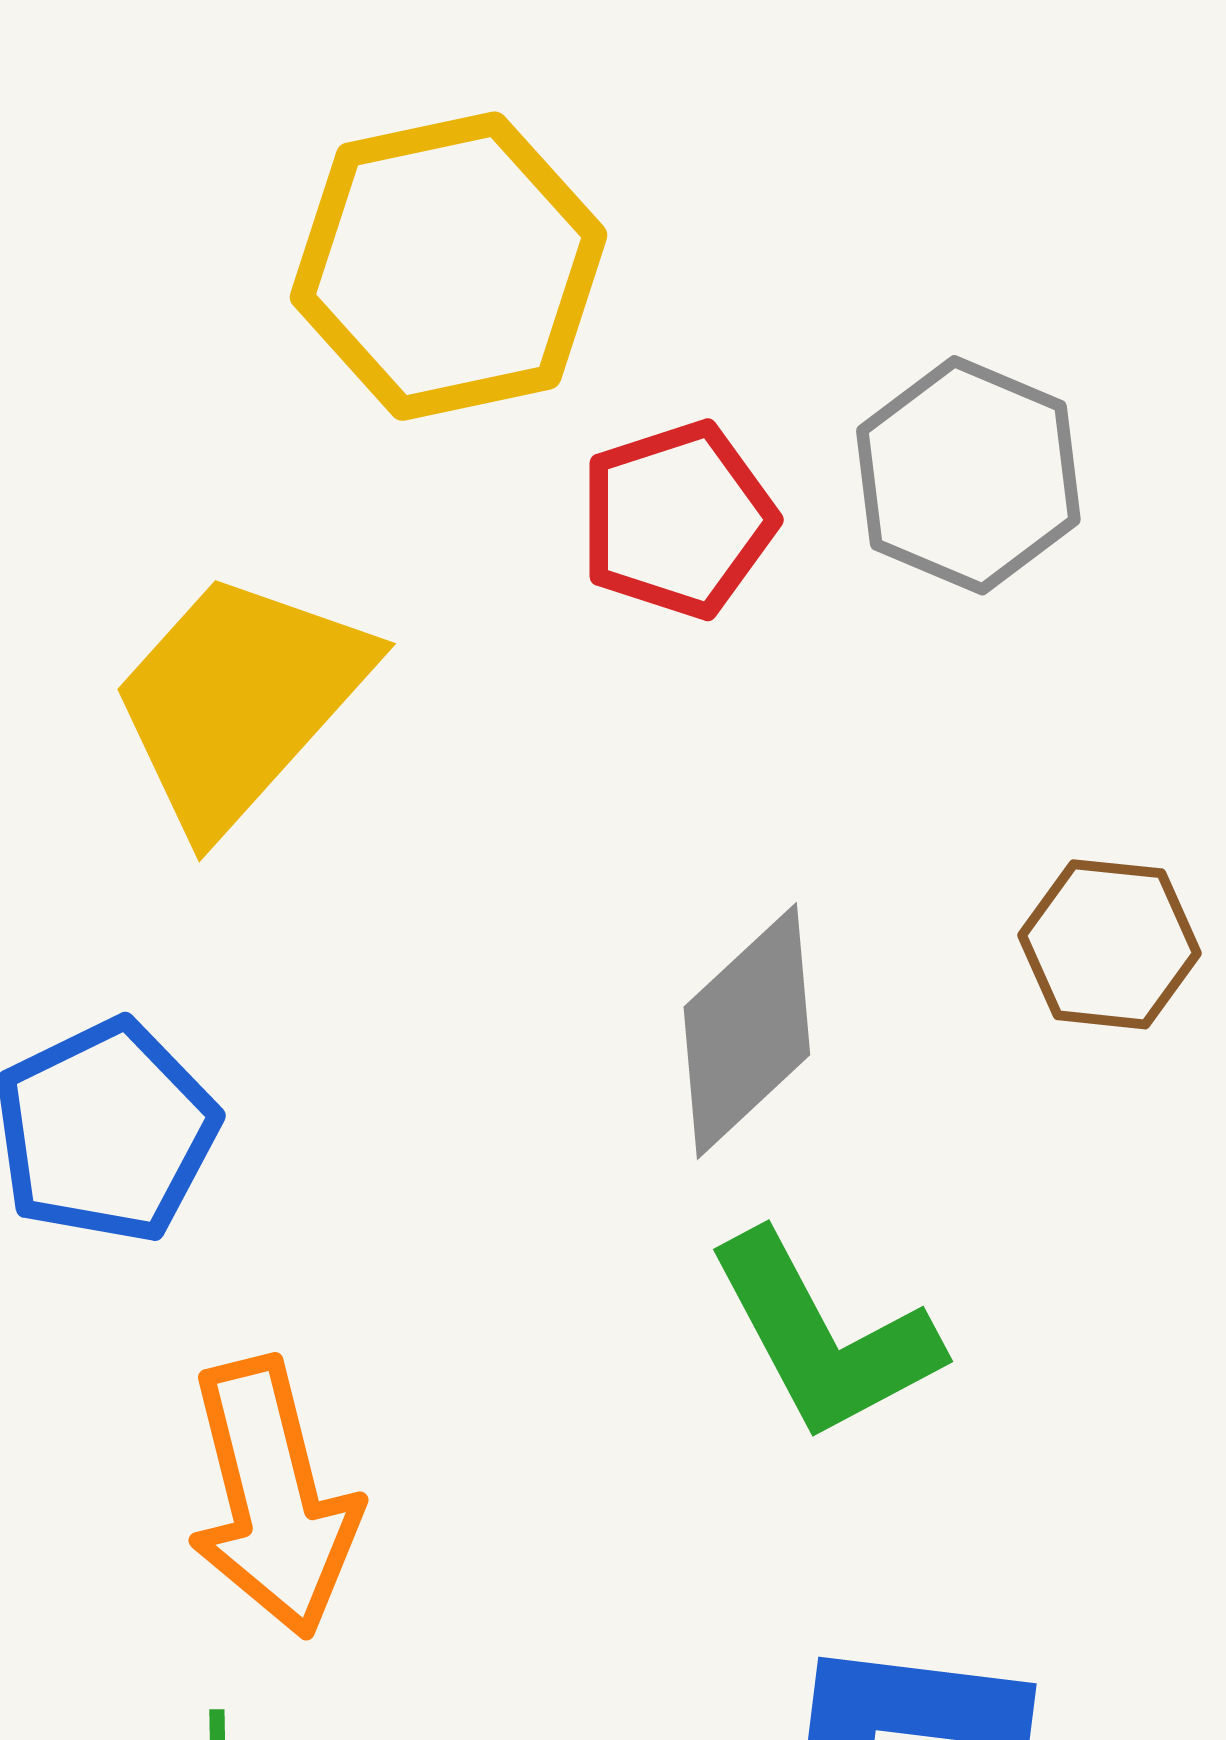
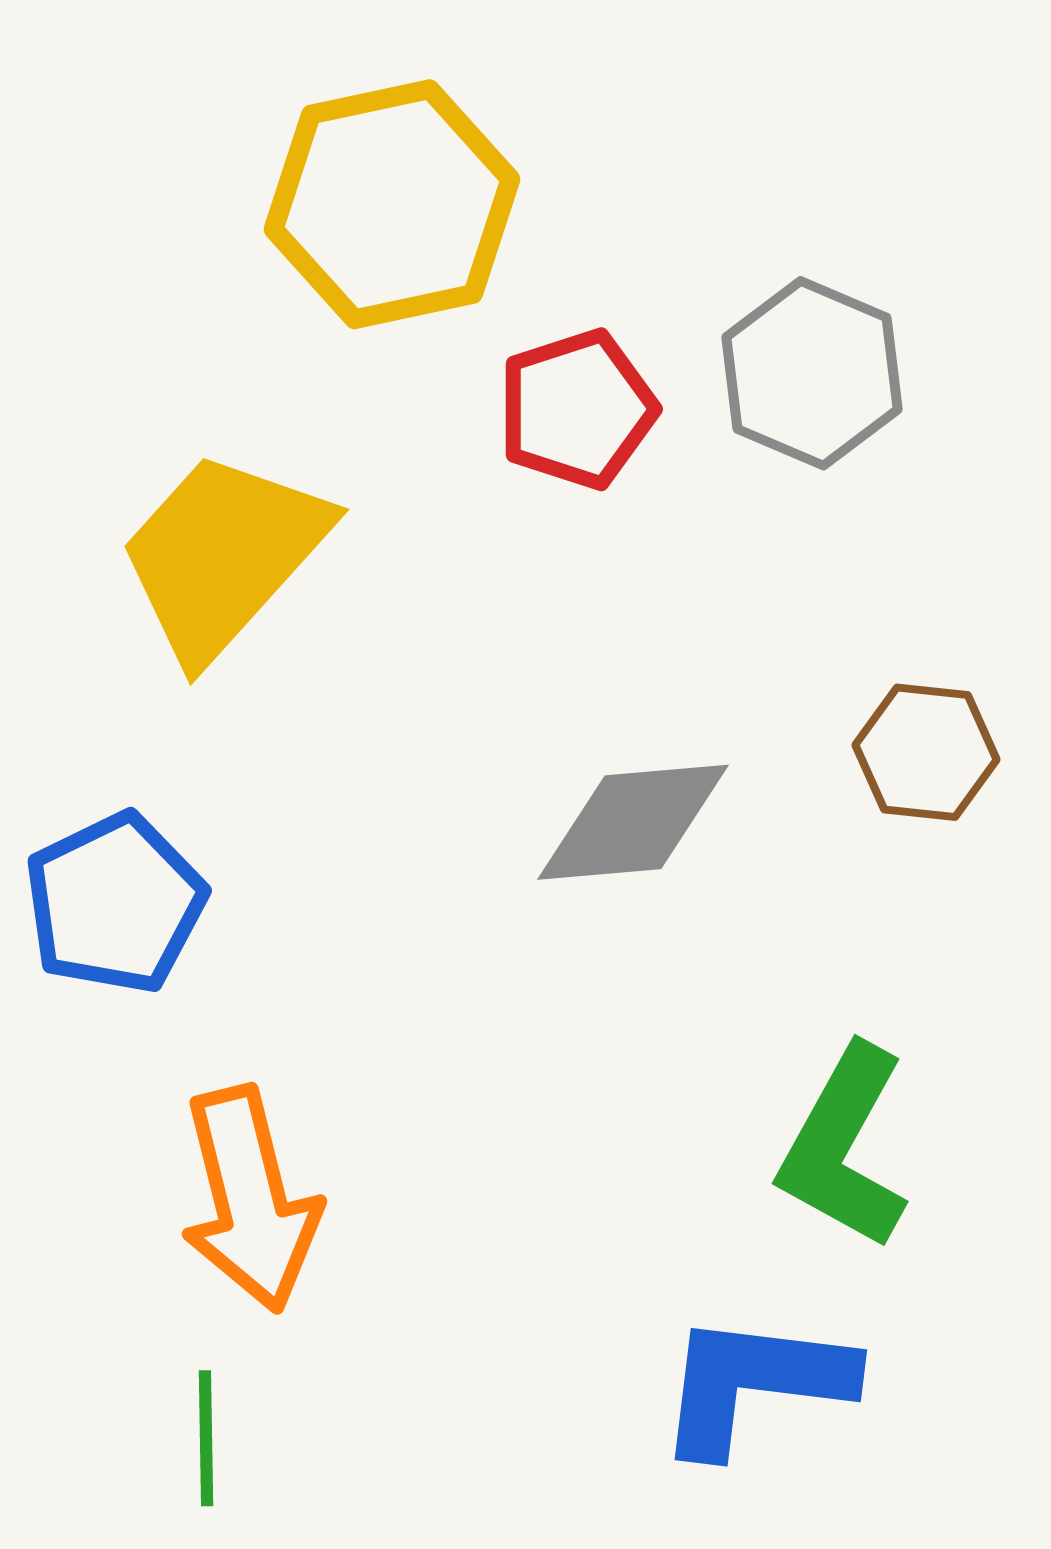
gray diamond: (747, 1031) -> (633, 822), turned 38
green L-shape: (824, 1337) -> (844, 1147), moved, turned 57

